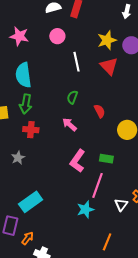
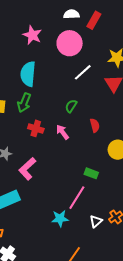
pink circle: (57, 36) -> (70, 43), size x1.6
white line: (77, 62) -> (83, 72), turned 48
red cross: (31, 130) -> (36, 128), moved
pink L-shape: (77, 161) -> (27, 169), moved

